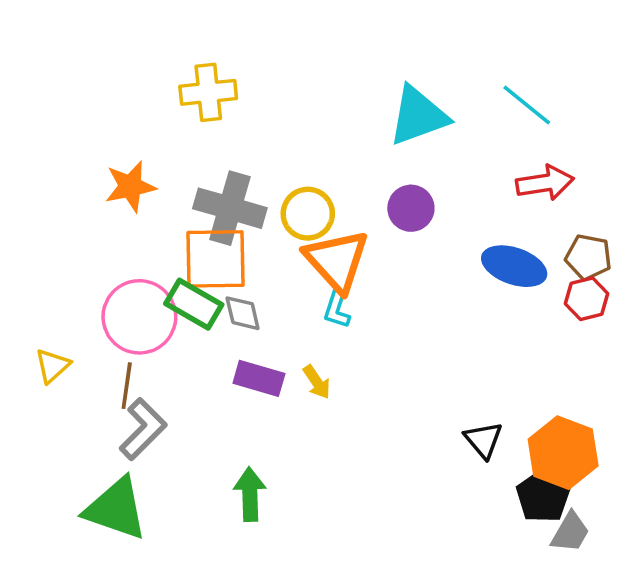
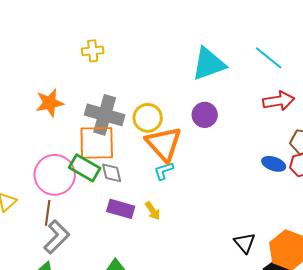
yellow cross: (208, 92) -> (93, 51), size x0.7
blue ellipse: (514, 266) -> (274, 164), moved, size x0.7
cyan L-shape: (337, 310) -> (164, 171), turned 55

